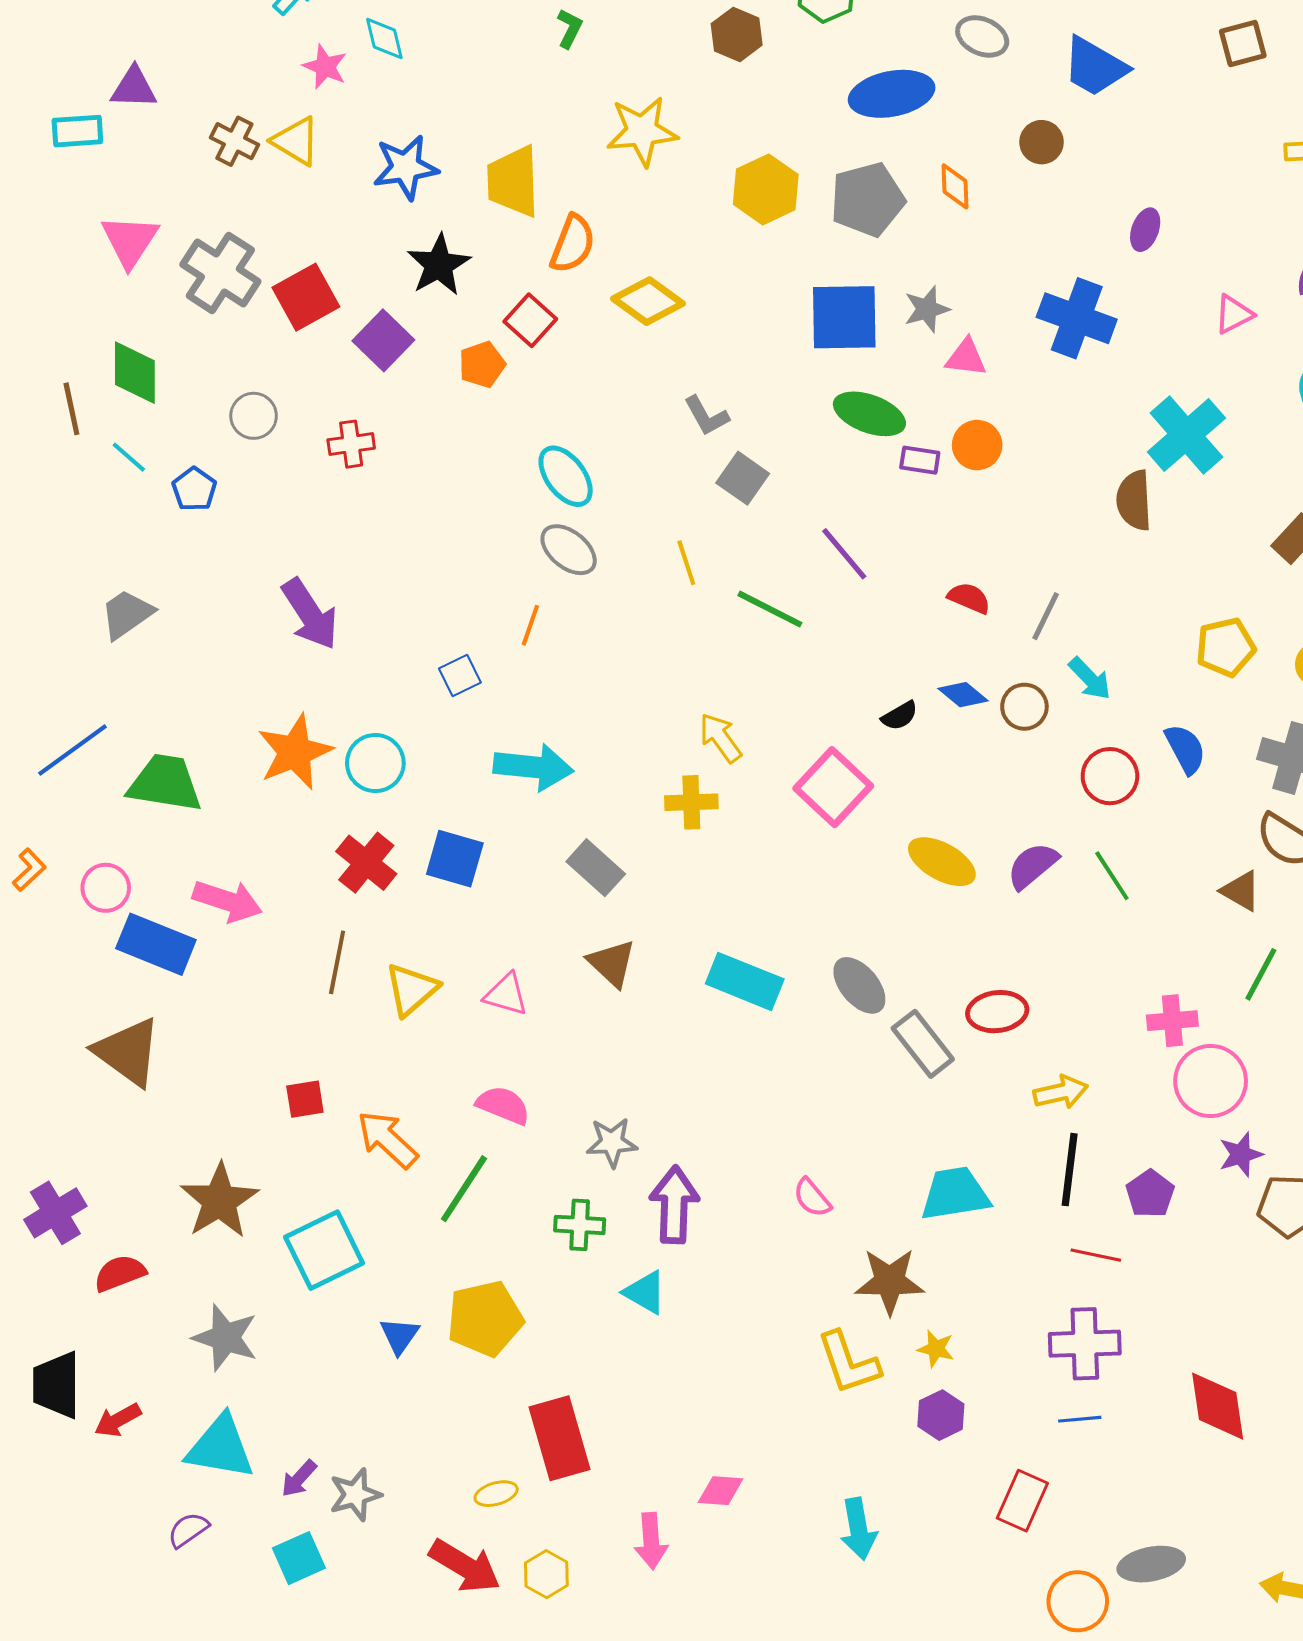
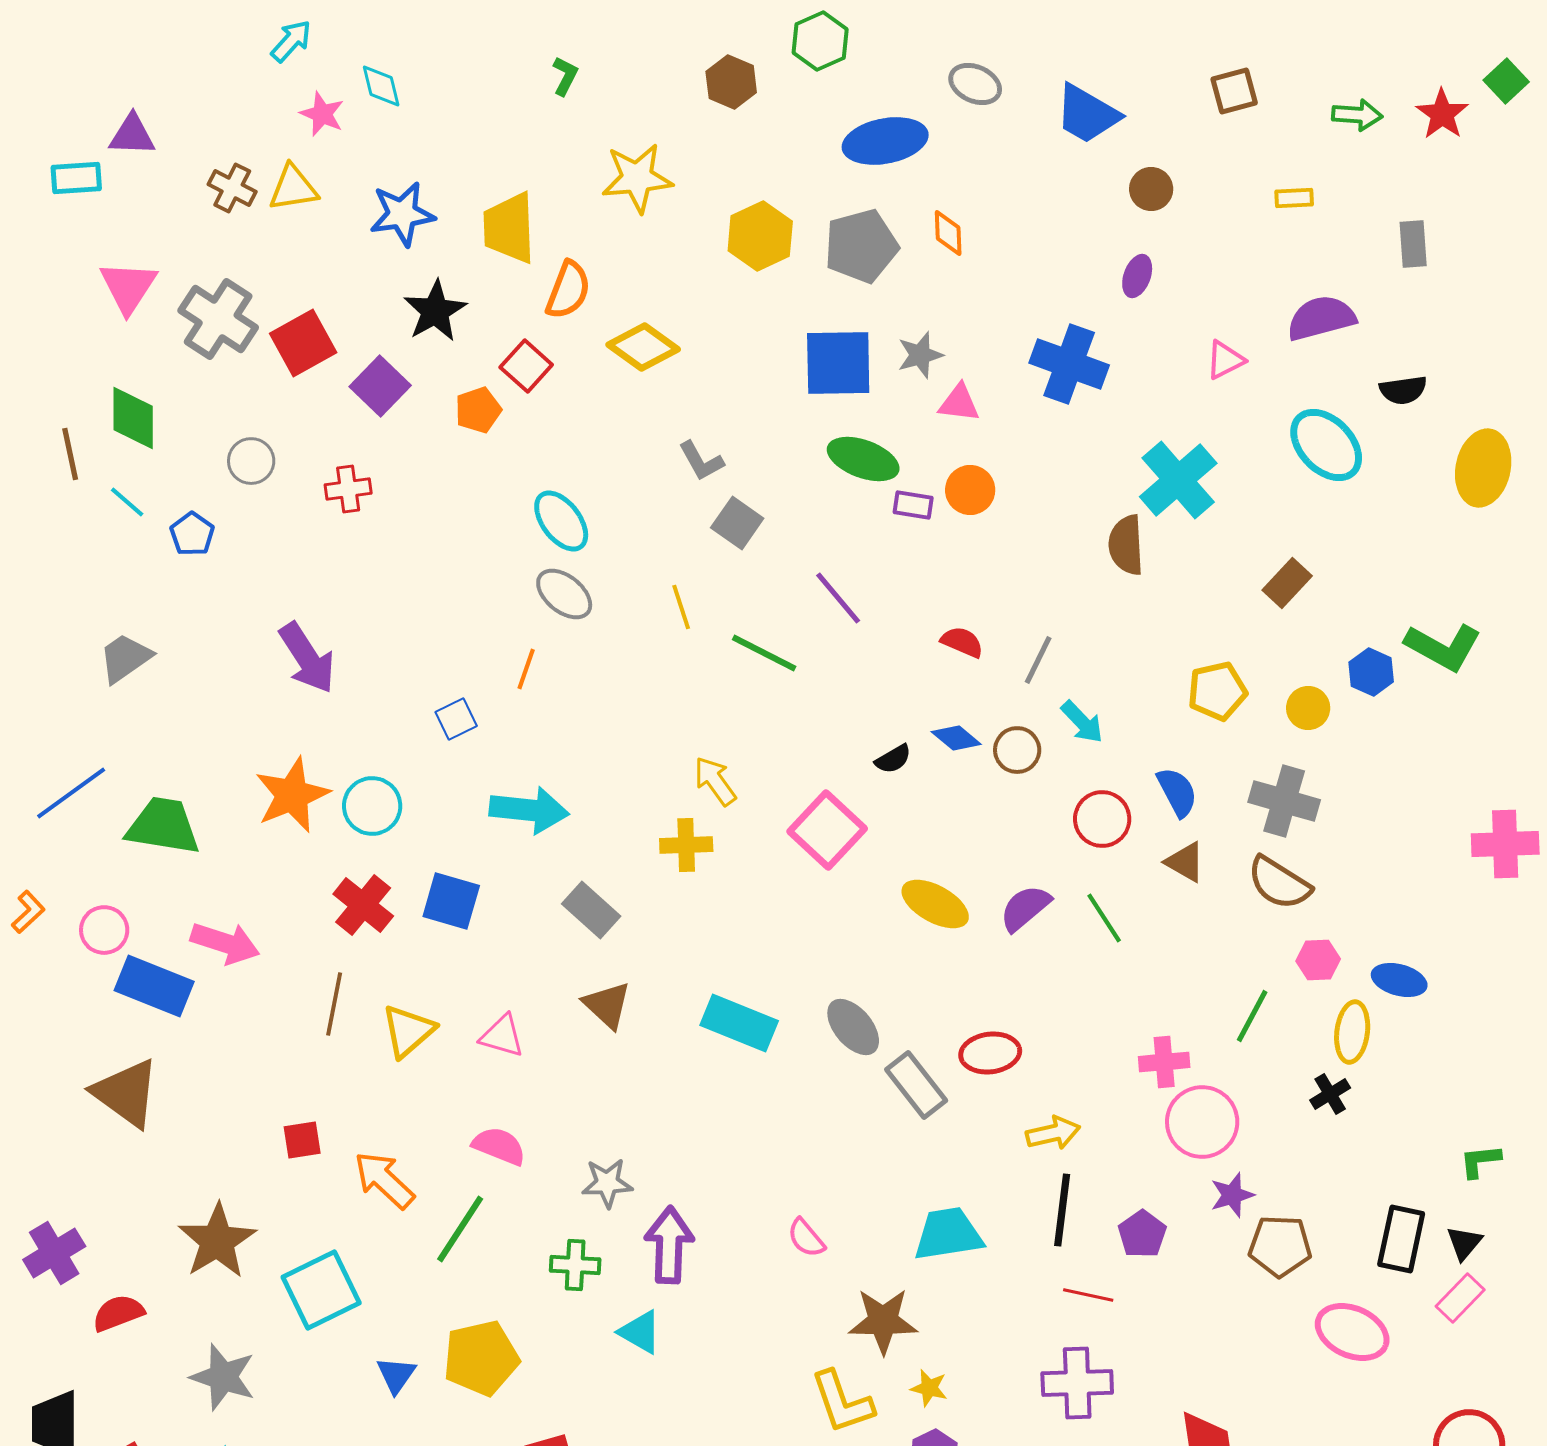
yellow triangle: (296, 141) -> (293, 188), turned -40
brown circle: (1042, 142) -> (1151, 189), moved
brown triangle: (1241, 891) -> (1185, 862), moved

